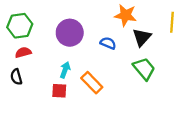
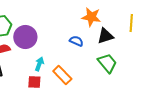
purple circle: (70, 33) -> (25, 37), moved
black triangle: (142, 37) -> (105, 36), turned 30

